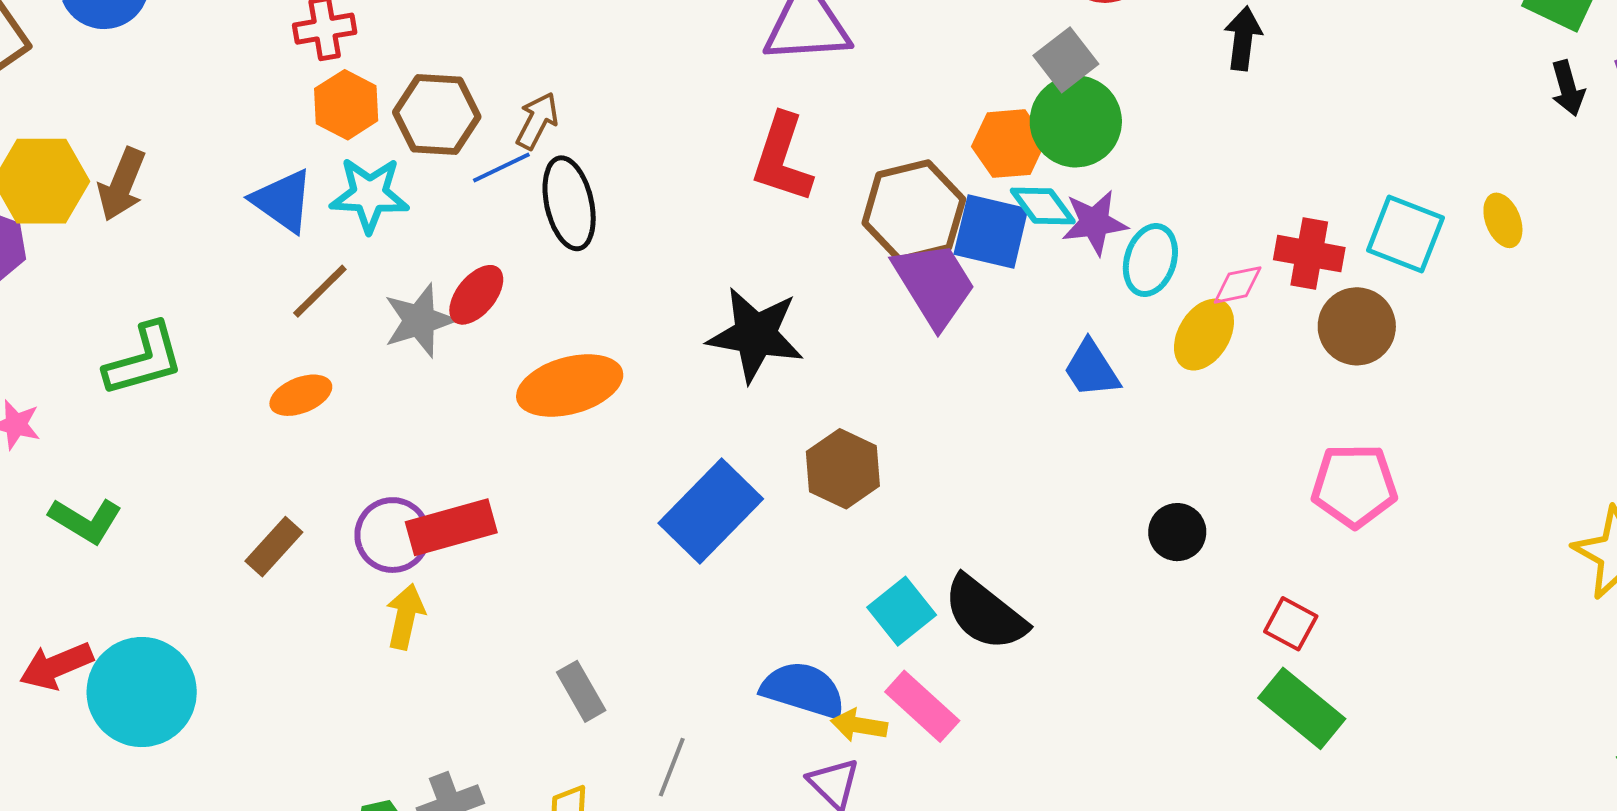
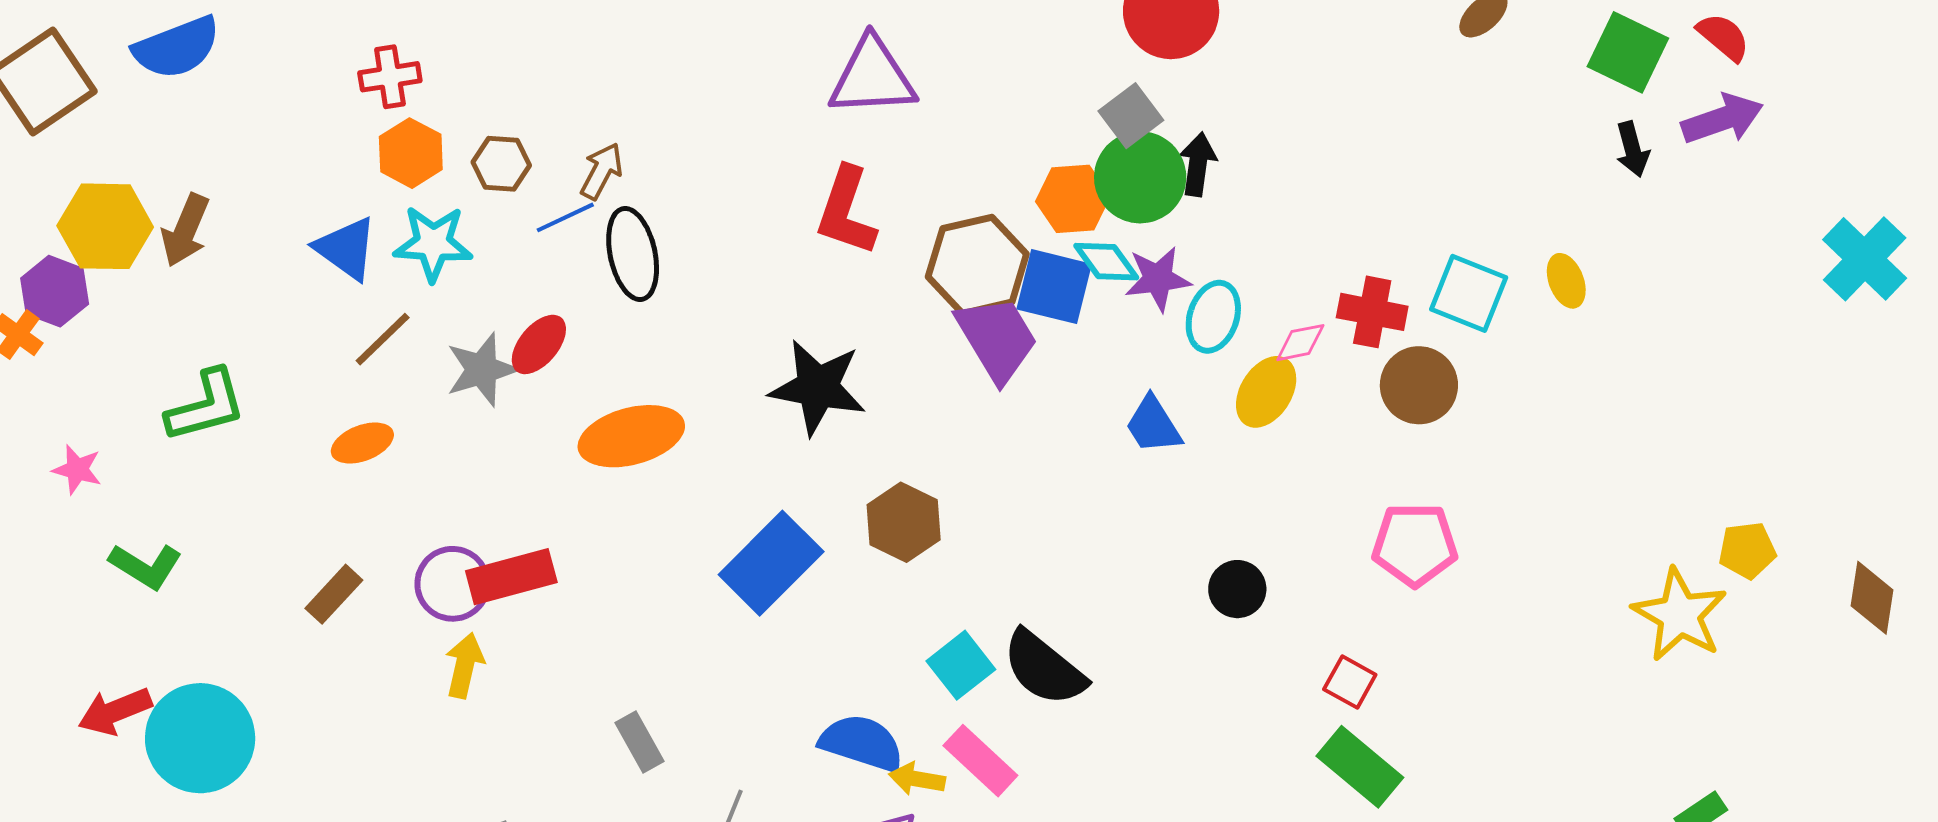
black arrow: (1243, 38) -> (1198, 164), moved
brown hexagon: (437, 114) -> (501, 164), size x0.7

